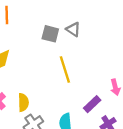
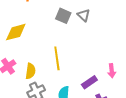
yellow line: (65, 69) -> (57, 58), moved

